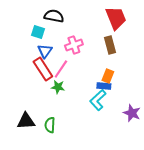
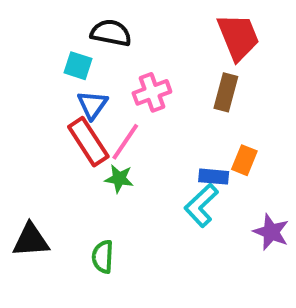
brown rectangle: (110, 45) -> (226, 92), turned 30
orange rectangle: (108, 76) -> (244, 160), moved
black triangle: (26, 121) -> (31, 240), moved

